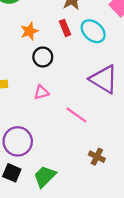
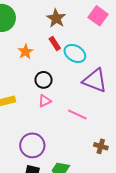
cyan ellipse: (93, 31) -> (75, 53), moved
black circle: (43, 57) -> (44, 80), moved

